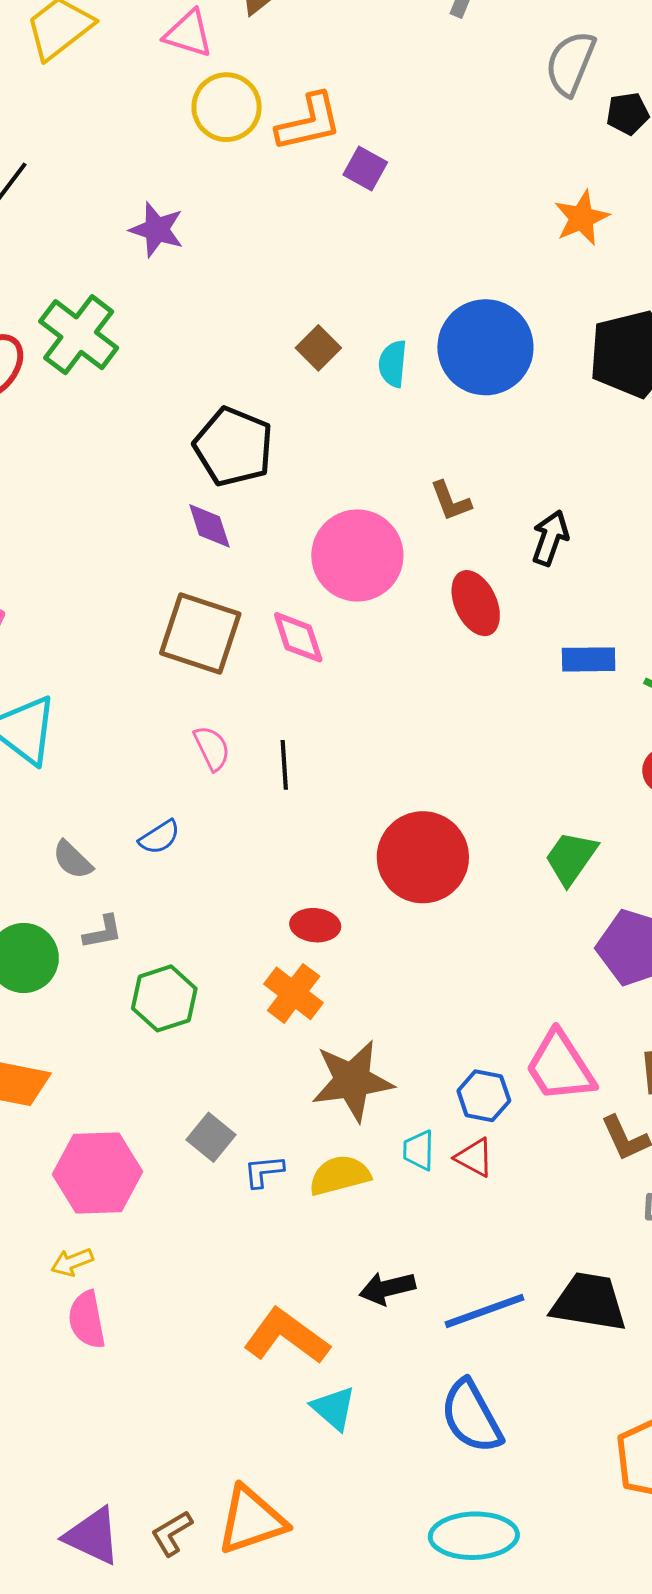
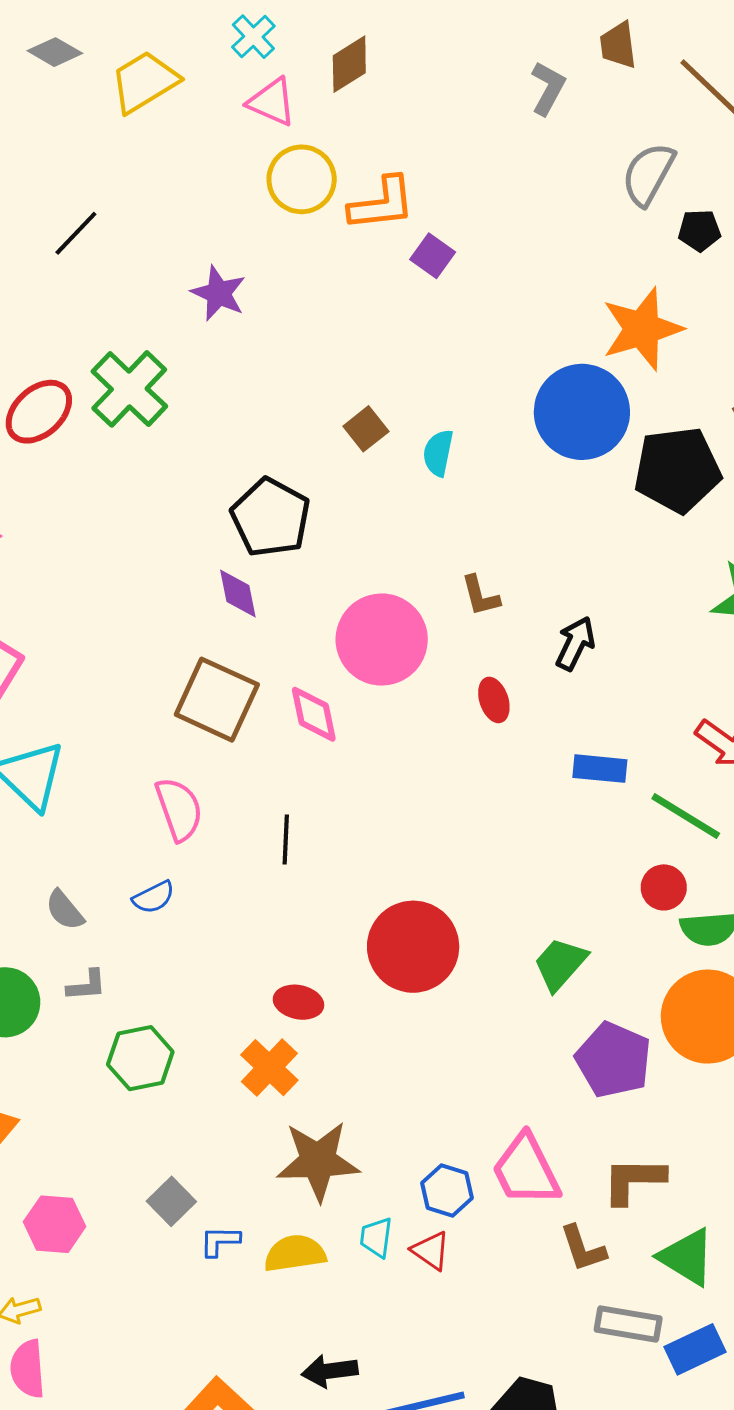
orange star: (582, 218) -> (642, 329), size x1.5
blue circle: (485, 347) -> (582, 412), moved
red ellipse: (476, 603) -> (494, 700), size x0.7
pink semicircle: (212, 748) -> (179, 809), moved, size x1.4
pink hexagon: (98, 1173) -> (55, 1224), size x0.7

